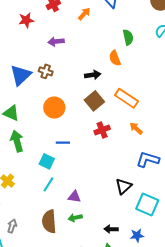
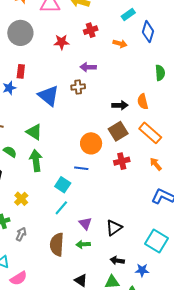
orange arrow: (84, 14) -> (120, 44), turned 56
orange semicircle: (115, 58) -> (143, 102), moved
brown cross: (46, 71) -> (78, 87), moved, turned -32
blue triangle: (21, 75) -> (49, 96), turned -45
orange circle: (54, 108) -> (91, 143), moved
black triangle: (123, 186) -> (114, 228), moved
purple triangle: (74, 197) -> (85, 223), turned 32
gray arrow: (12, 226) -> (21, 234), moved

